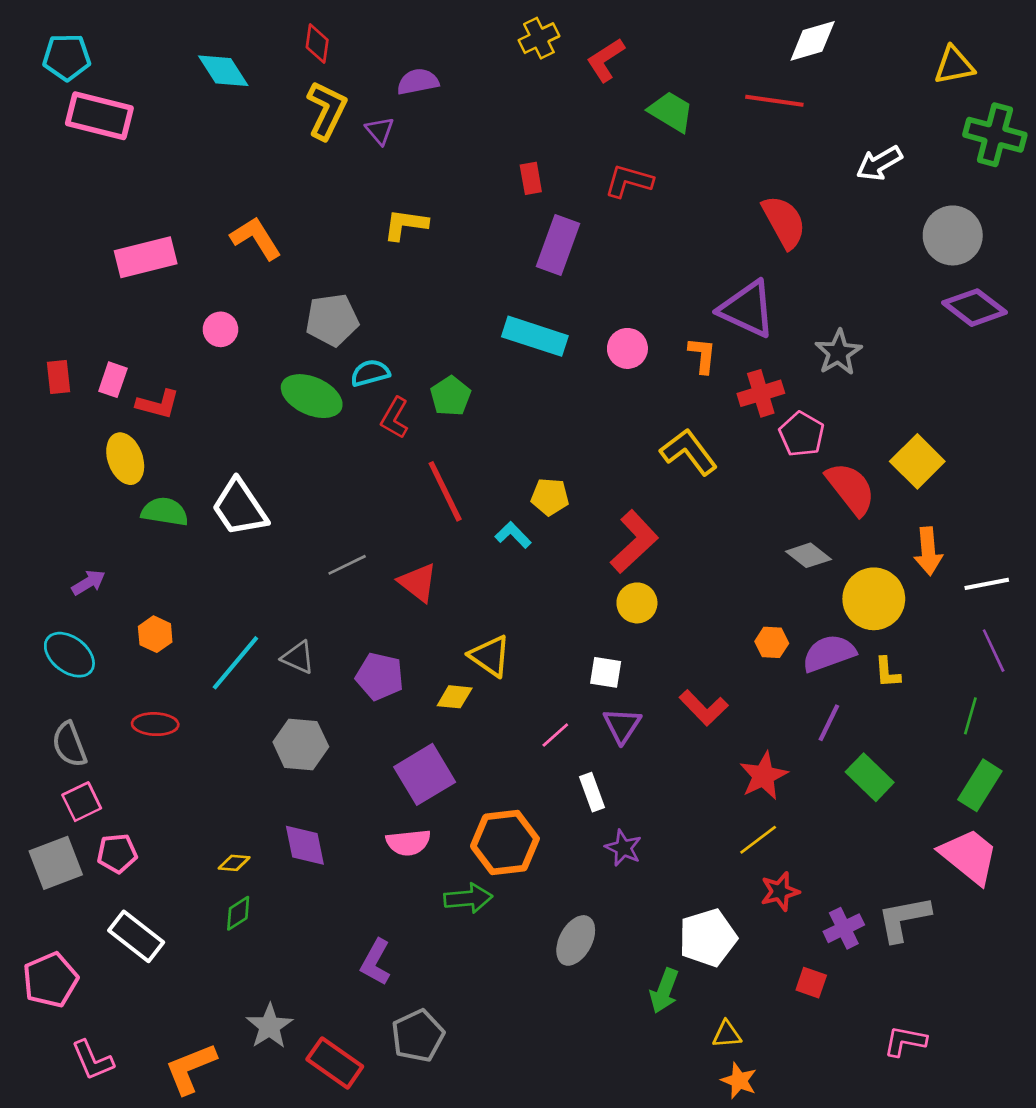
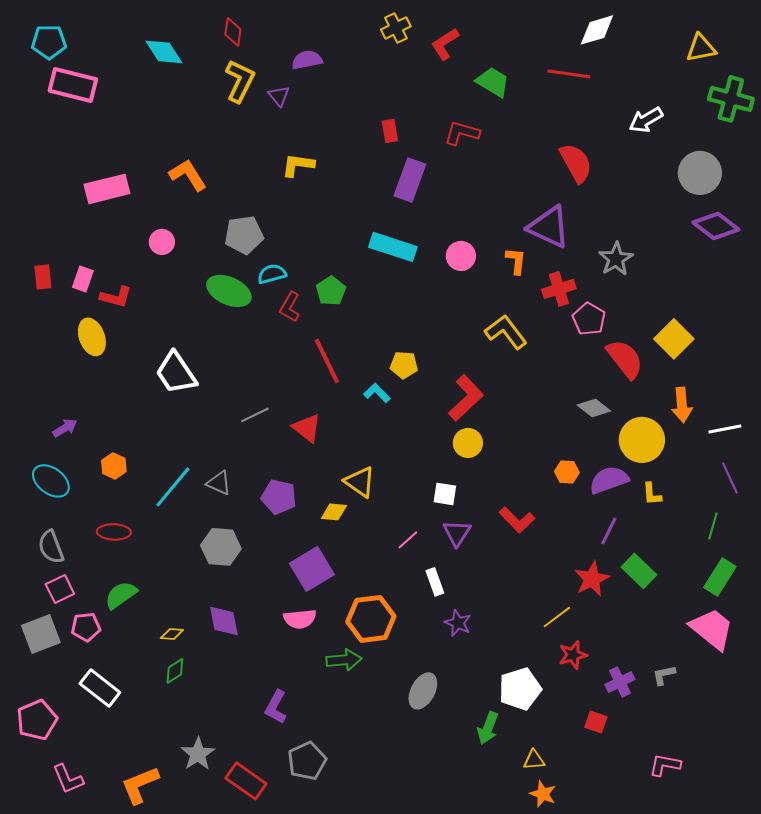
green semicircle: (165, 512) -> (121, 595), moved, turned -44
red star: (764, 776) -> (592, 579), moved
gray L-shape: (904, 919) -> (664, 675), size x0.6

